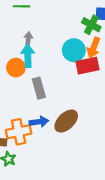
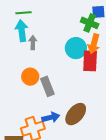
cyan arrow: (28, 56) -> (22, 31), moved
red rectangle: (88, 66) -> (90, 61), turned -70
orange circle: (16, 68) -> (30, 77), moved

